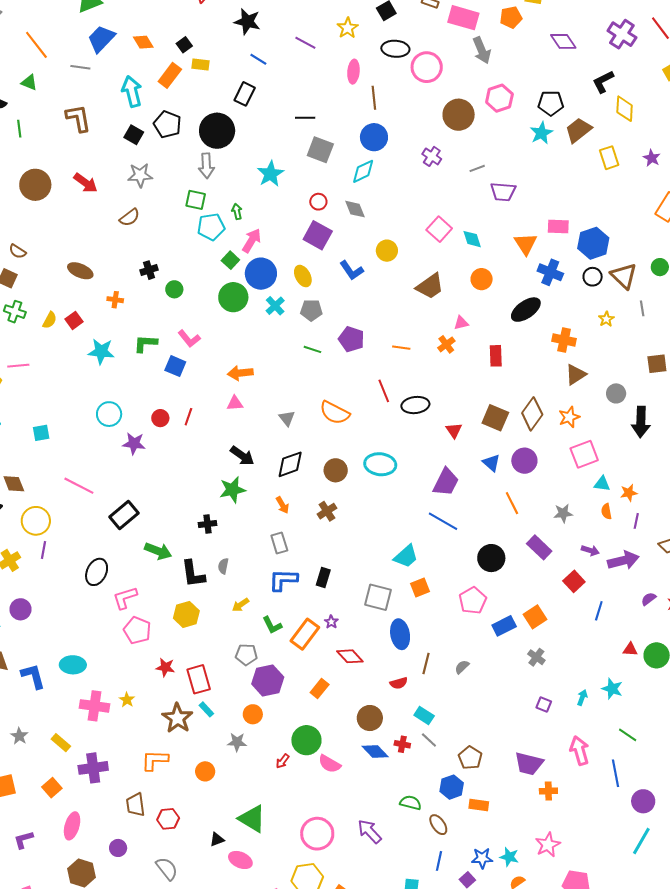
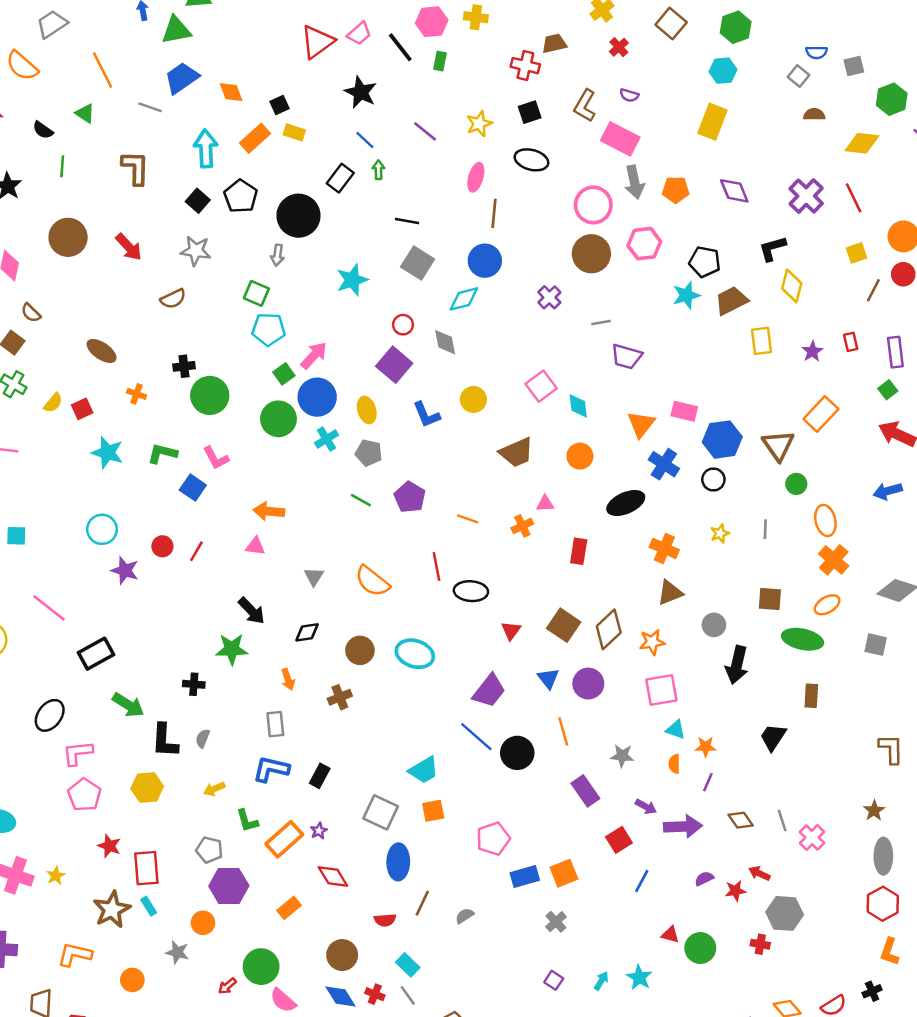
orange pentagon: (511, 17) -> (676, 190), moved
pink circle: (427, 67) -> (593, 205), moved
gray arrow: (206, 166) -> (277, 255), size x0.7
green arrow: (237, 212) -> (378, 170), moved
brown triangle: (624, 276) -> (778, 445), moved
green circle: (174, 289) -> (210, 395), size x1.8
black diamond: (290, 464) -> (307, 632), size x0.7
black circle: (491, 558) -> (517, 753), moved

